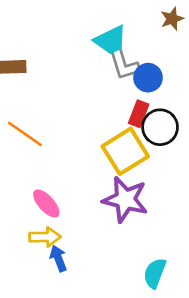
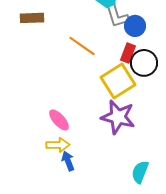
orange line: (25, 134) -> (82, 46), moved

